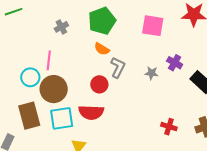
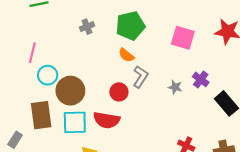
pink line: (49, 60) -> (32, 53), moved

